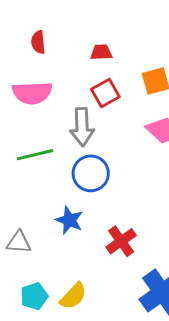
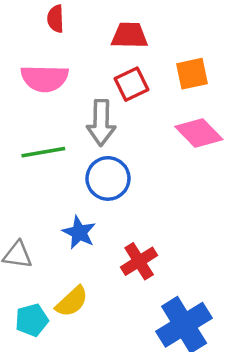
red trapezoid: (101, 52) -> (130, 35), size x1.4
yellow semicircle: (73, 296) -> (72, 302), moved

